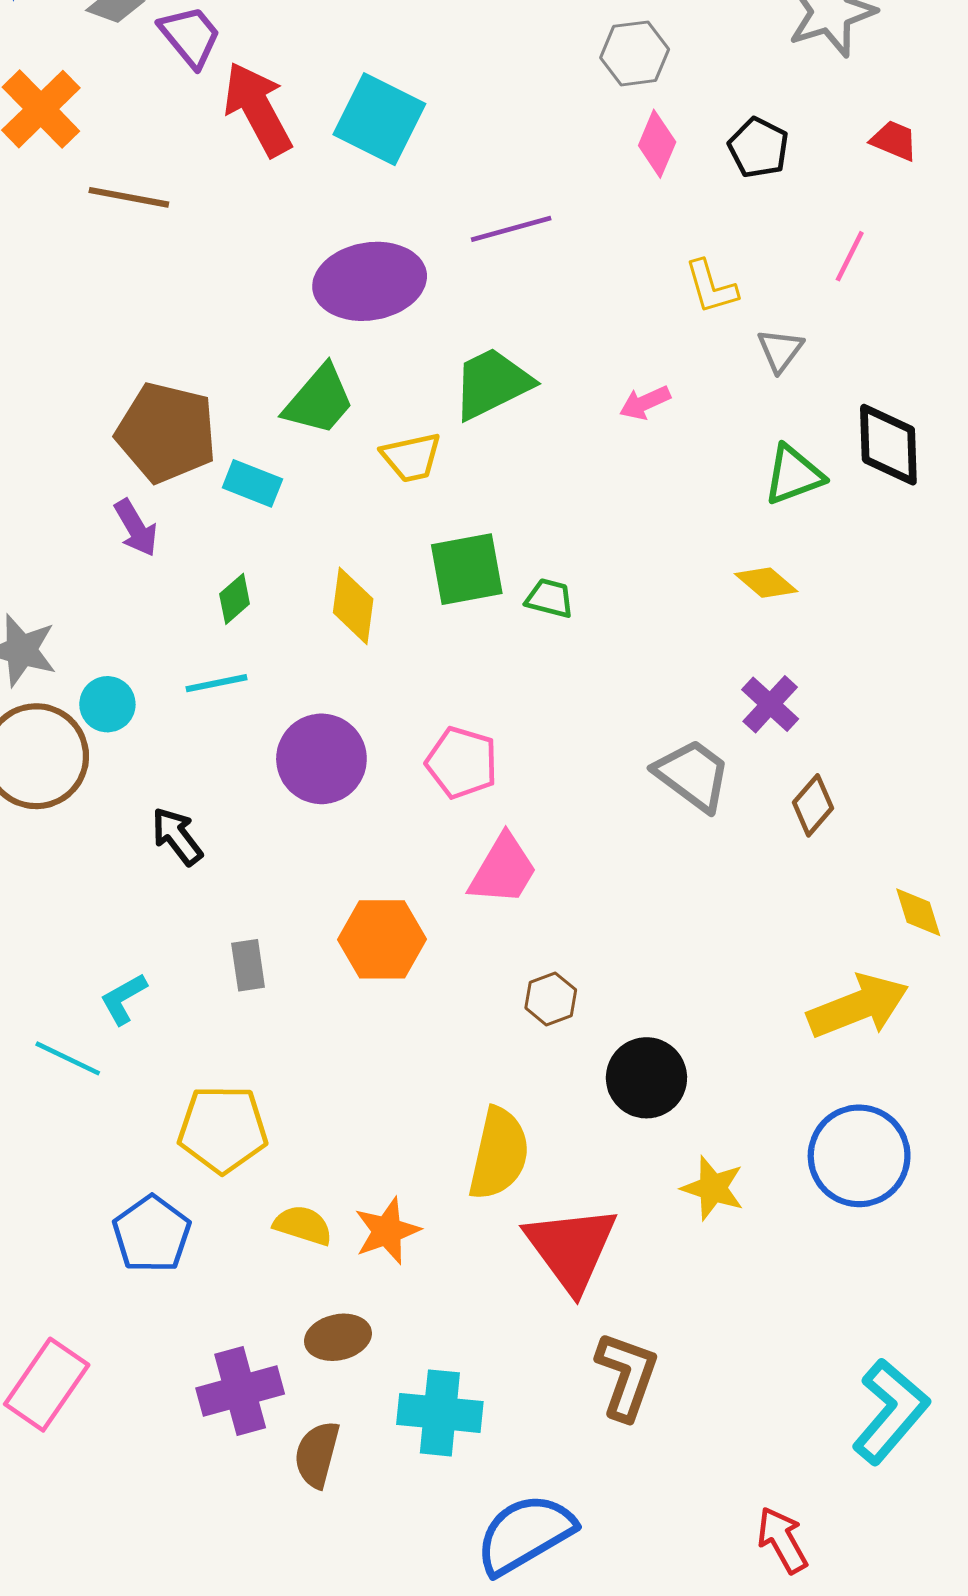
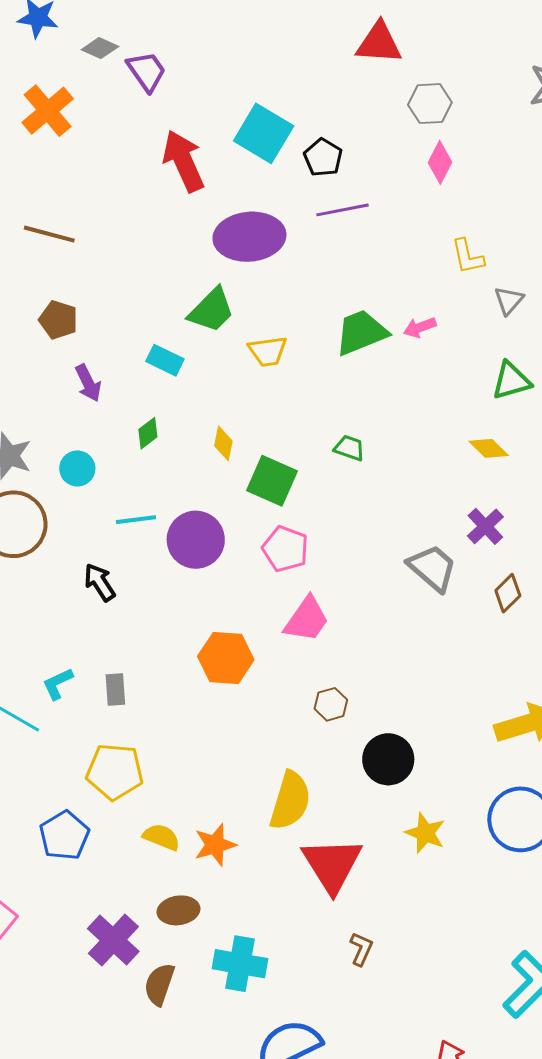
red arrow: (258, 109) -> (183, 161), moved
black pentagon: (758, 148) -> (323, 157), moved
brown line: (129, 197) -> (49, 234), moved
green trapezoid: (492, 383) -> (361, 332), moved
brown pentagon: (166, 432) -> (58, 320), moved, size x0.6
green square: (467, 569) -> (272, 481), moved, turned 30
yellow diamond: (353, 606) -> (223, 443), size x0.7
cyan line: (216, 683) -> (136, 520), moved
cyan circle: (107, 704) -> (77, 468), moved
gray rectangle: (248, 965) -> (115, 690), moved
brown L-shape: (627, 1376) -> (361, 949), size x0.6
purple cross: (240, 1391) -> (113, 940), turned -36

